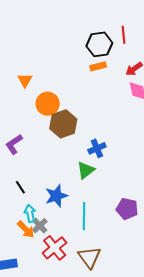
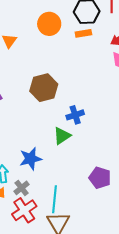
orange circle: (48, 104) -> (49, 24), moved
cyan line: (84, 216) -> (55, 199), moved
gray cross: (40, 226) -> (22, 188), moved

